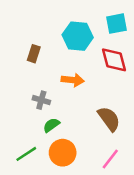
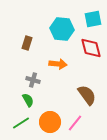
green semicircle: (51, 125) -> (28, 100), moved, turned 96
pink line: (110, 159) -> (75, 123), moved

